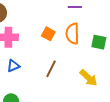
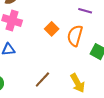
brown line: (51, 69) -> (42, 79), moved

